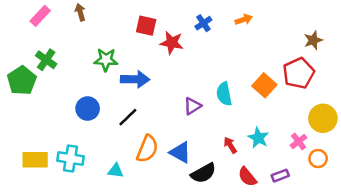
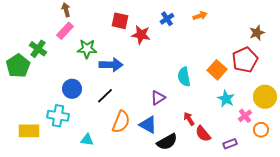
pink rectangle: (40, 16) -> (65, 31), moved
purple triangle: (192, 106) -> (158, 98), moved
cyan star: (258, 138) -> (226, 99), moved
cyan cross: (71, 159) -> (58, 116), moved
cyan triangle: (116, 171) -> (87, 140), moved
red semicircle: (247, 177) -> (203, 134), moved

